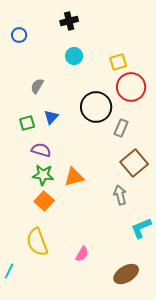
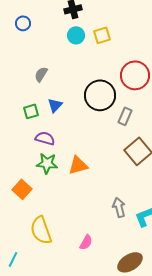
cyan circle: (74, 56) -> (76, 35), moved
yellow square: (118, 62) -> (102, 35), moved
gray arrow: (120, 195) -> (119, 207), moved
orange square: (44, 201) -> (22, 189), moved

